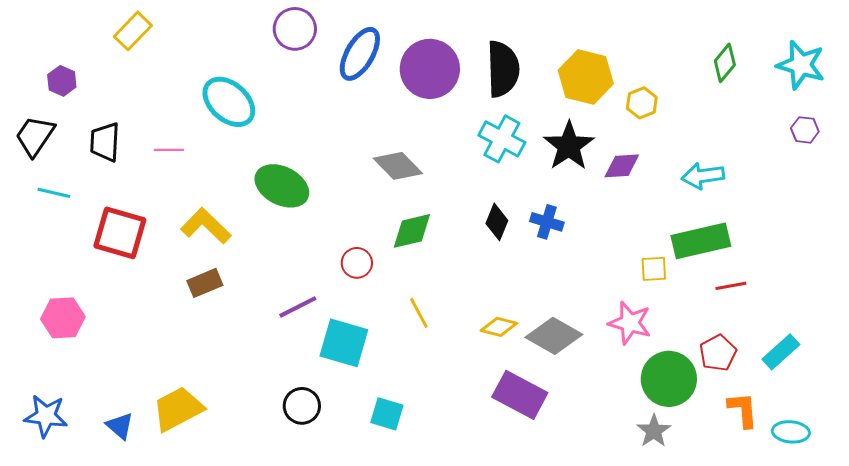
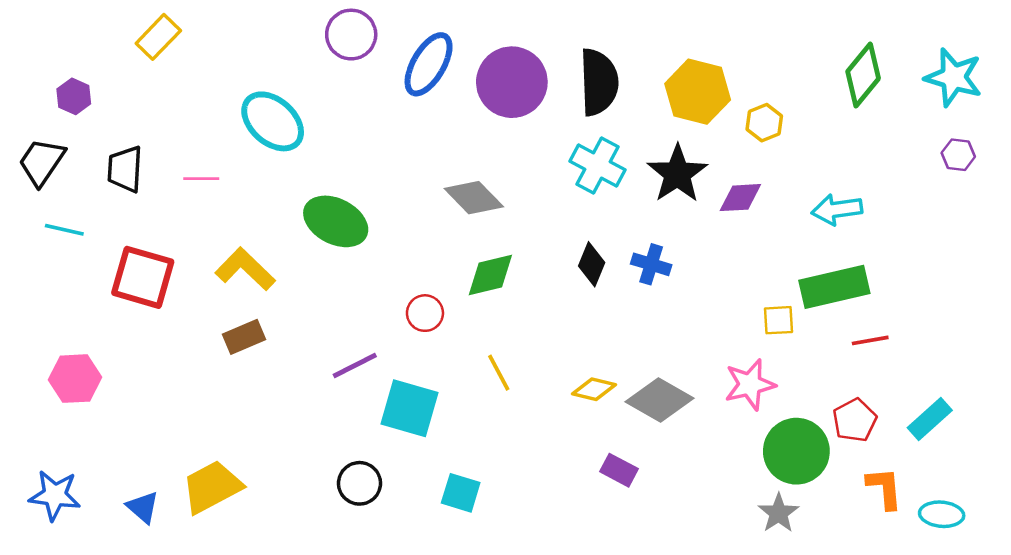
green diamond: (725, 63) -> (863, 75), size x1.4
pink star: (630, 323) -> (750, 385), turned -30
purple rectangle: (520, 395) -> (619, 470), size x0.6

